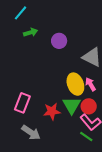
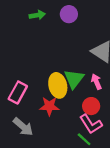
purple circle: (59, 41) -> (69, 14), moved
yellow ellipse: (75, 84) -> (58, 85), moved
green triangle: (72, 105) -> (74, 79), moved

